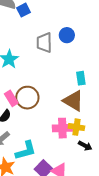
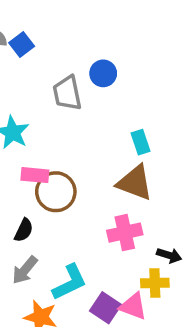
pink rectangle: (11, 98) -> (35, 175), moved, turned -42
yellow cross: (76, 127) -> (155, 283), moved

